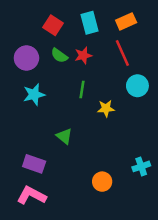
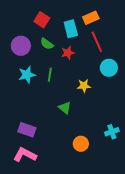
orange rectangle: (126, 21) -> (91, 18), moved
cyan rectangle: (90, 23) -> (71, 29), moved
red star: (83, 55) -> (68, 53), moved
green line: (82, 90) -> (50, 75), moved
green triangle: (64, 136) -> (65, 108), moved

